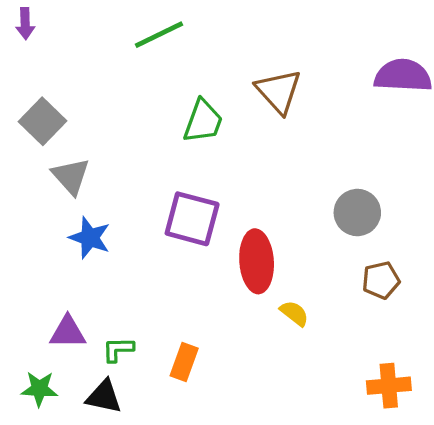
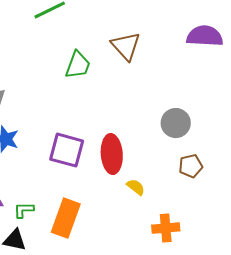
purple square: (192, 219) -> (67, 150), moved
orange rectangle: (184, 362) -> (66, 218), size x1.6
orange cross: (389, 386) -> (166, 228), moved

